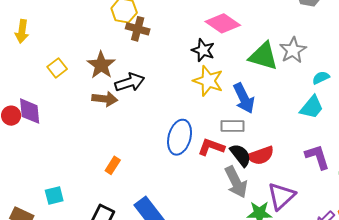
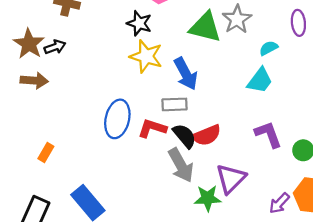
black arrow: (130, 82) -> (55, 47), moved, size x0.7

